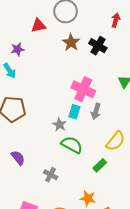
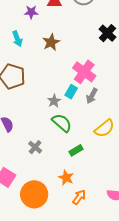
brown star: (71, 42) -> (51, 42), moved
purple star: (17, 49) -> (31, 12), moved
green rectangle: (100, 165) -> (76, 150), moved

